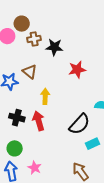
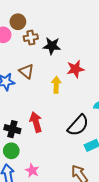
yellow arrow: (45, 96) -> (56, 85), moved
black cross: (17, 118) -> (12, 129), moved

